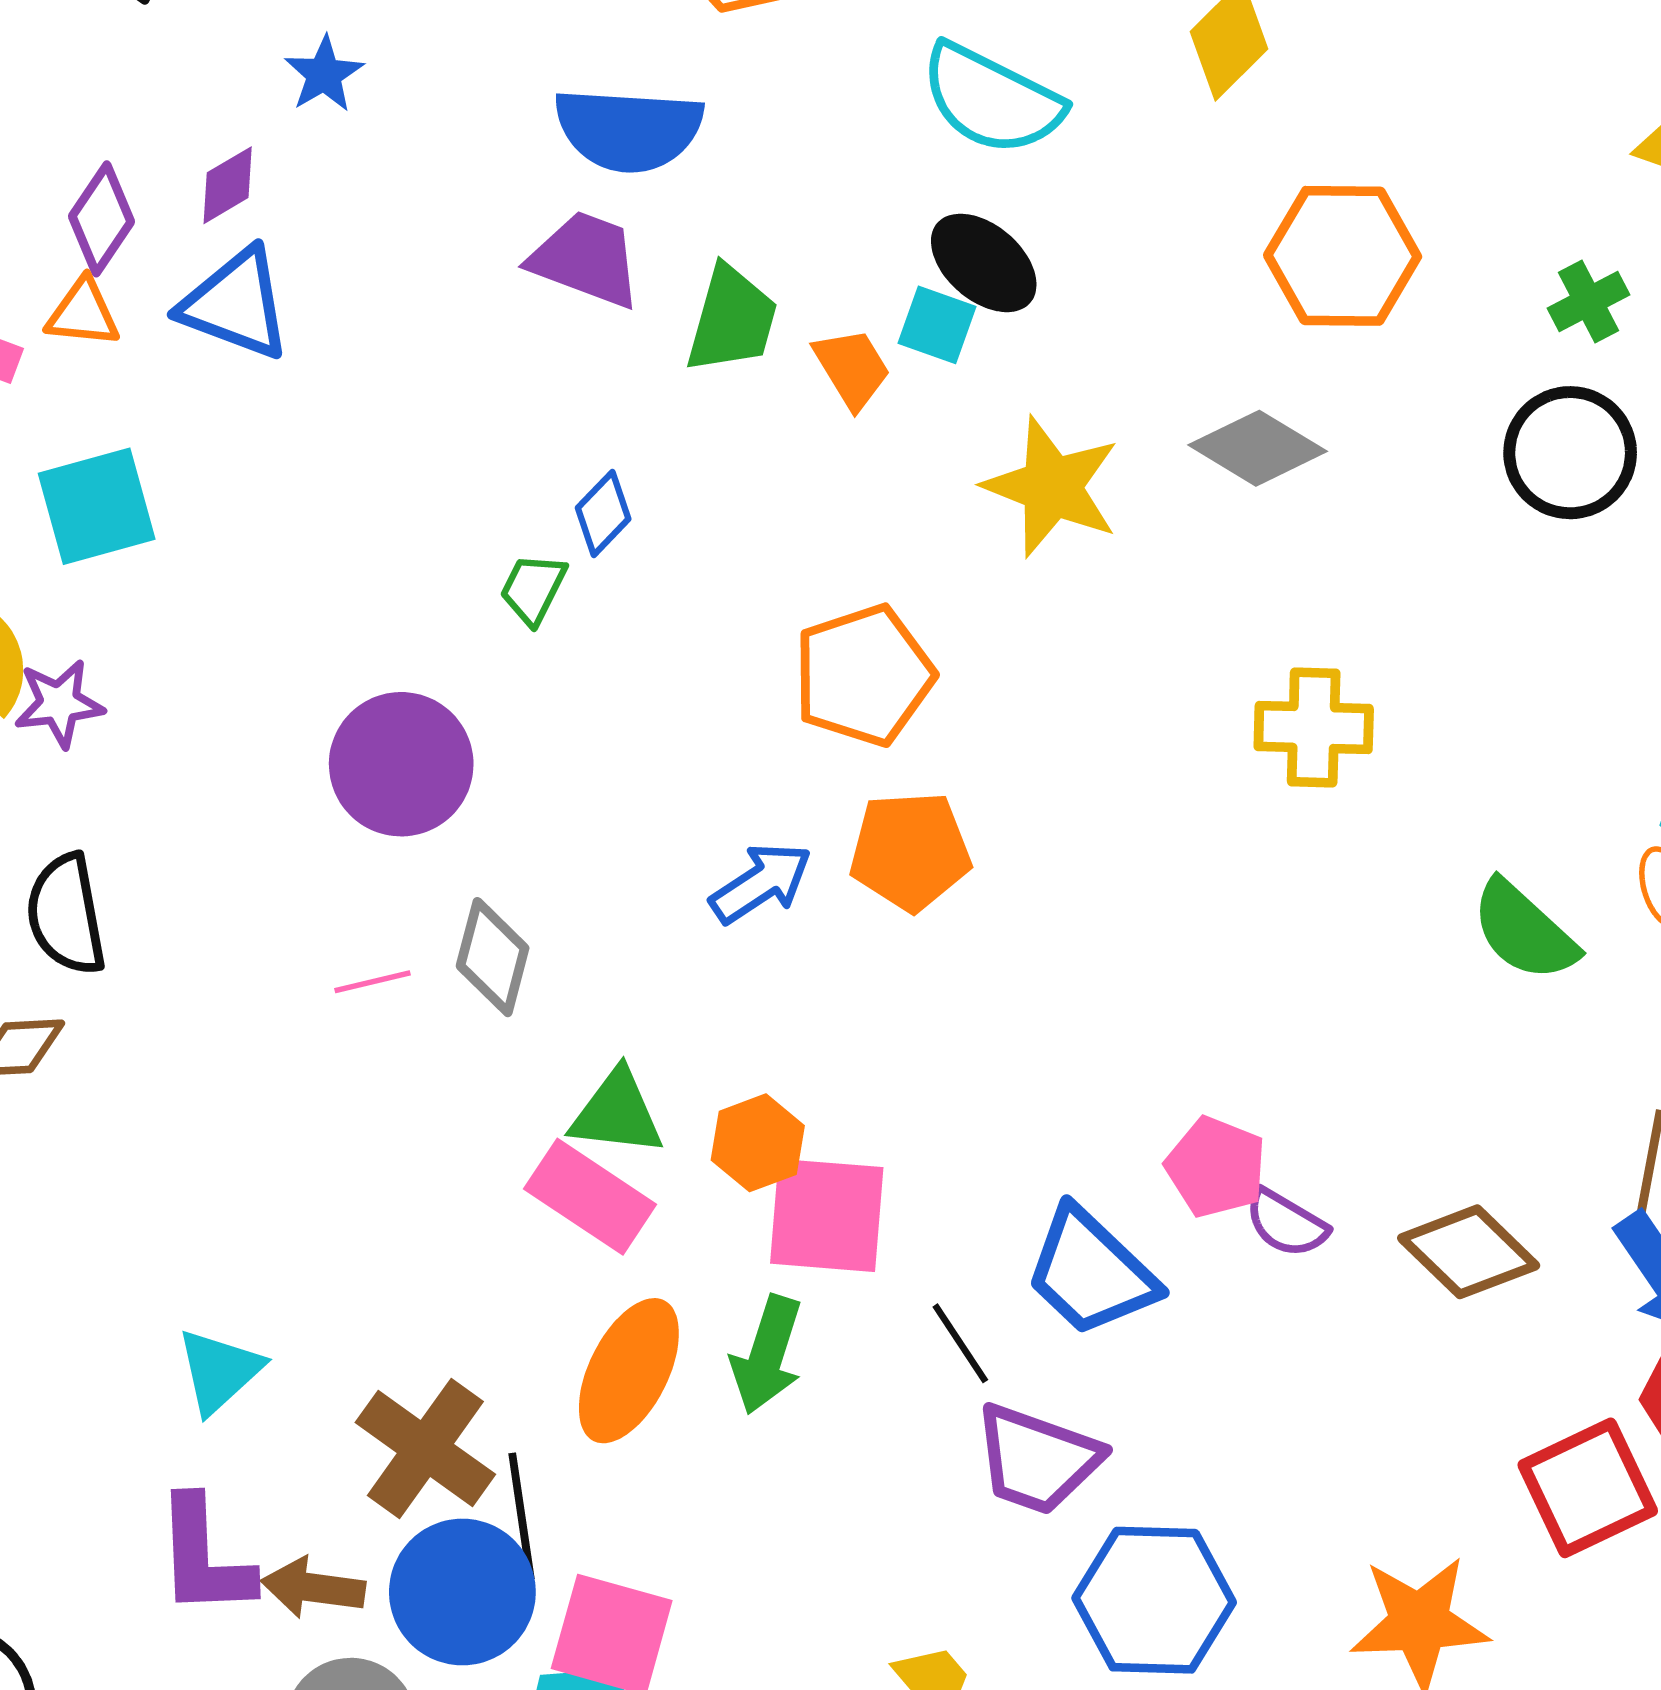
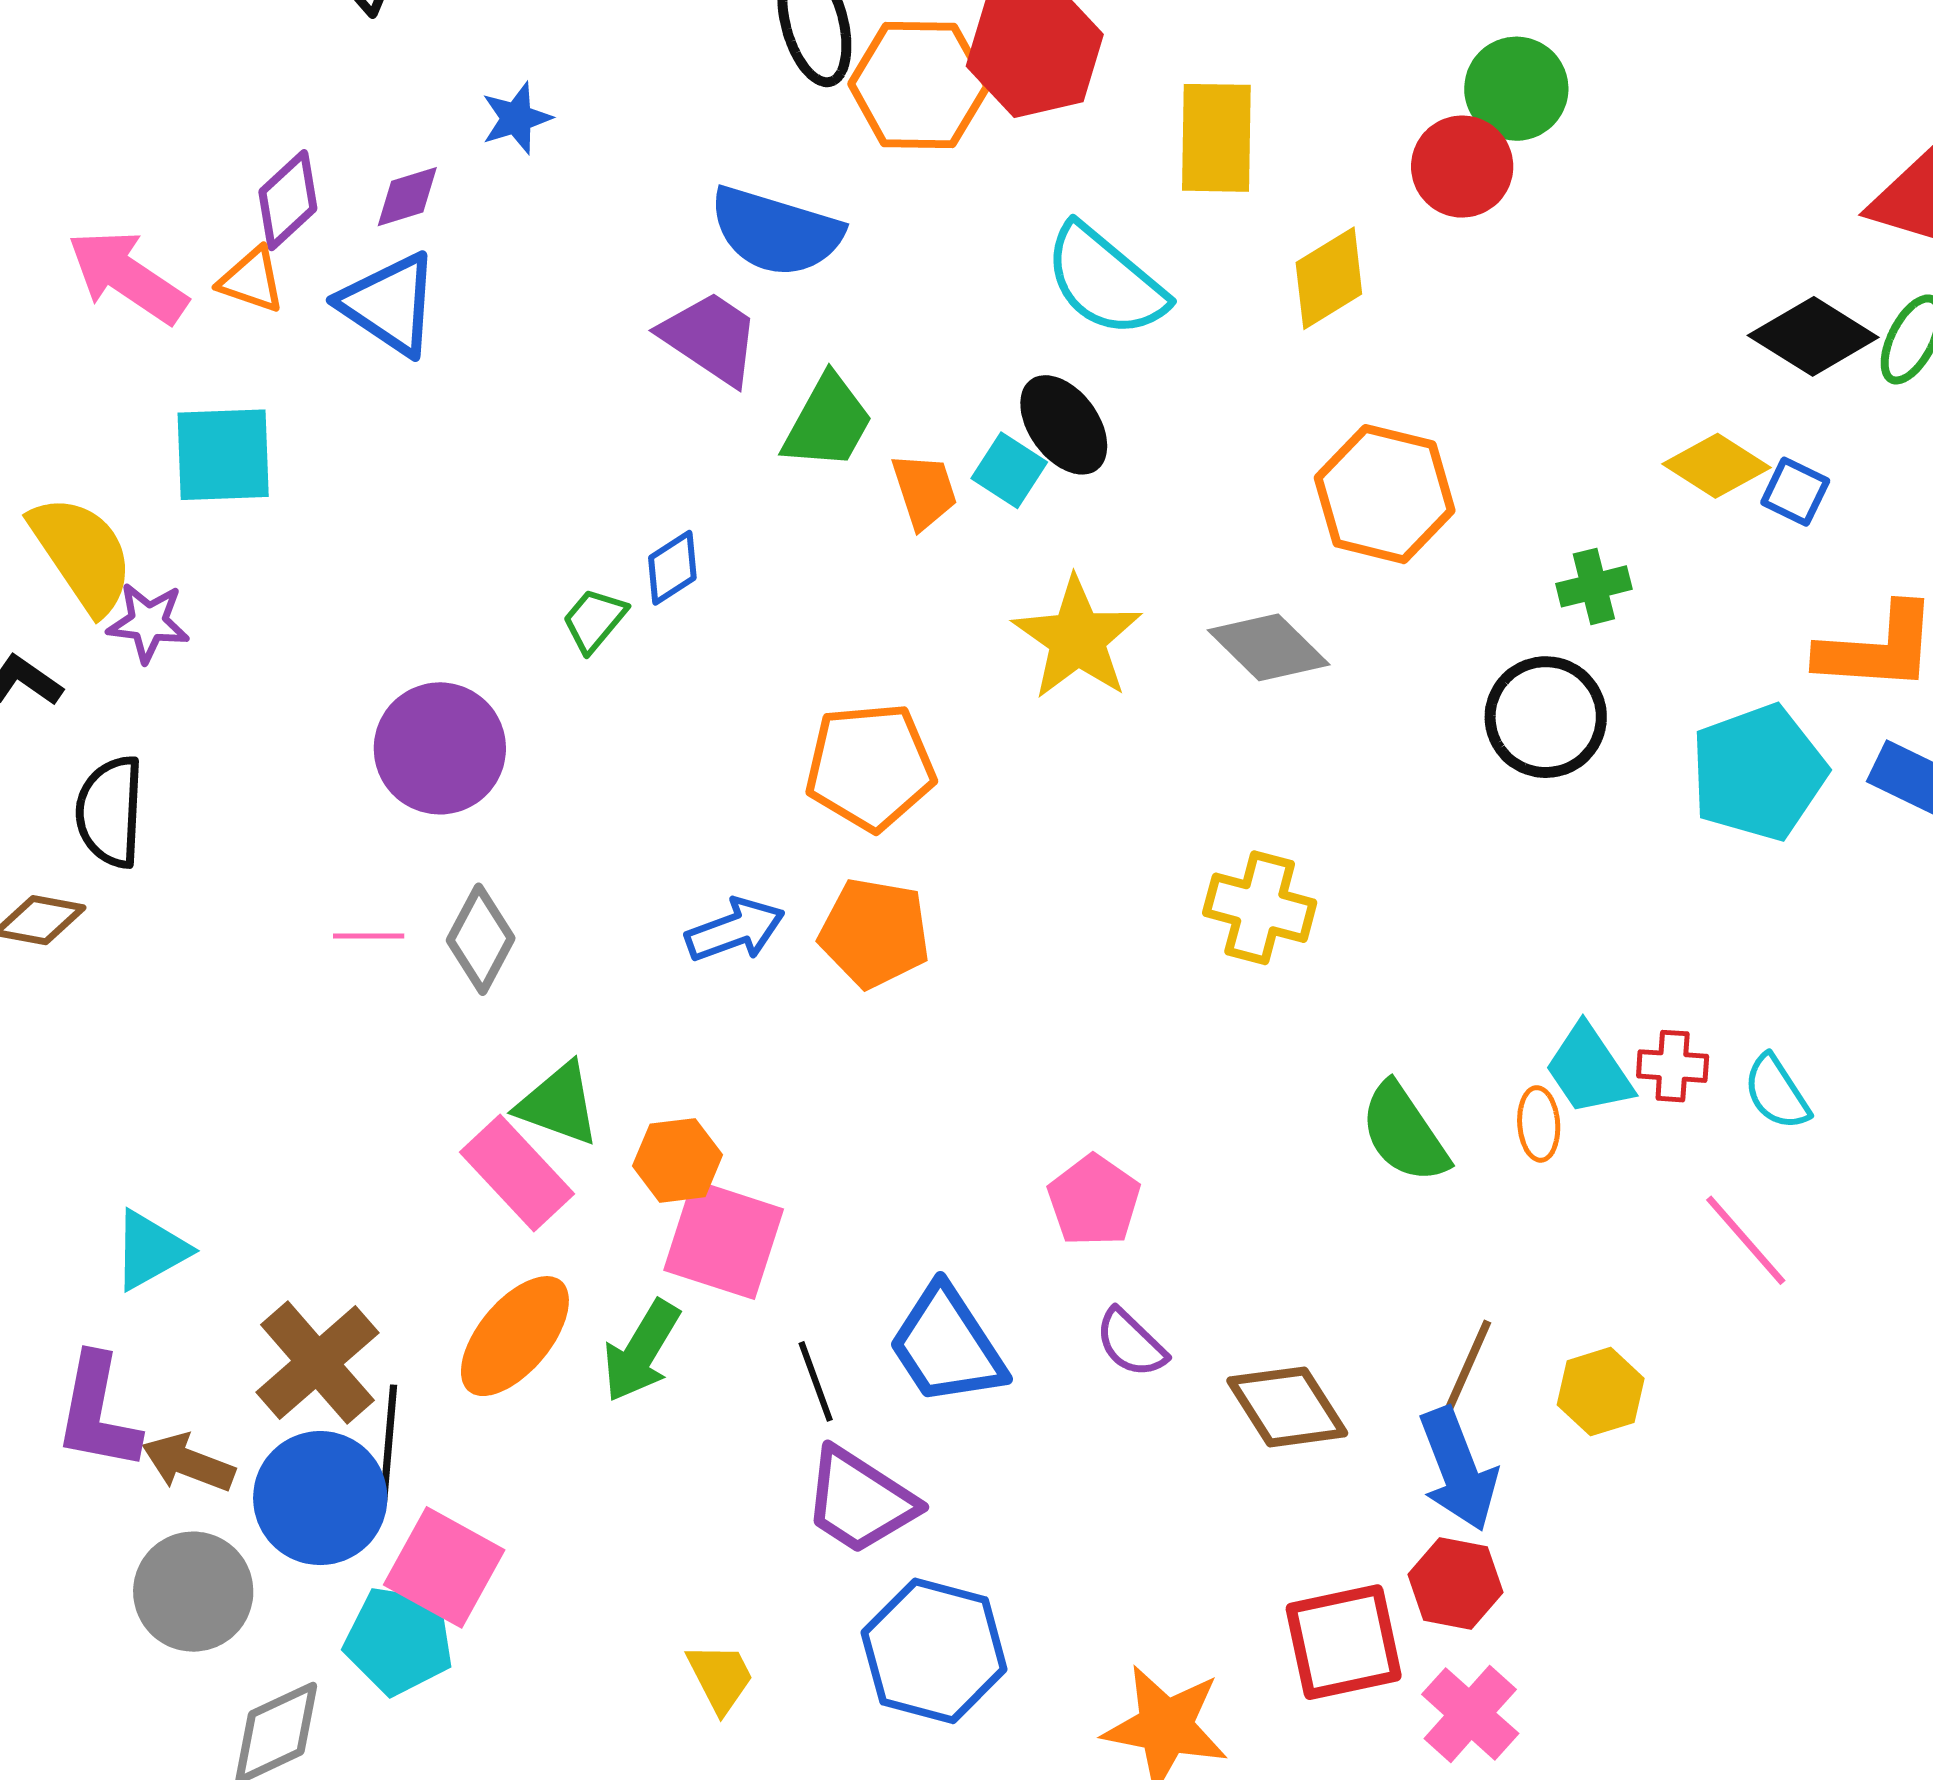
pink pentagon: (1216, 1167) -> (1094, 1201), moved

